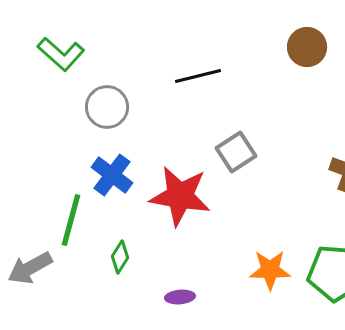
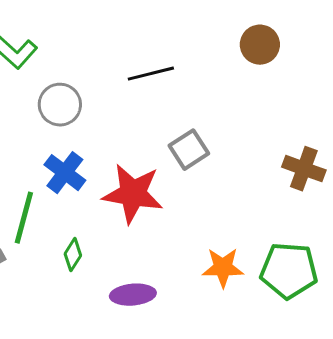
purple ellipse: (180, 297) -> (133, 295), size x1.5

